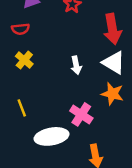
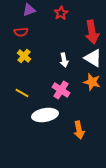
yellow line: (22, 108) -> (22, 93), turned -40
pink cross: (81, 114) -> (61, 90), moved

